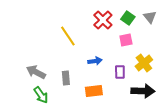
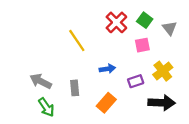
gray triangle: (150, 17) -> (170, 28), moved
purple rectangle: (120, 72) -> (136, 81), turned 72
orange rectangle: (94, 91) -> (106, 103), turned -42

